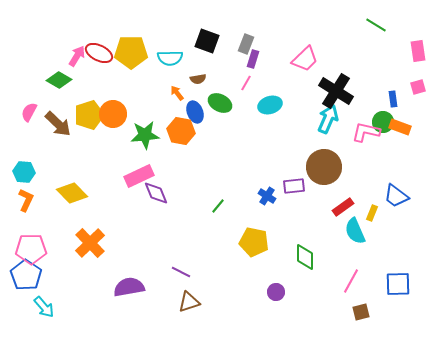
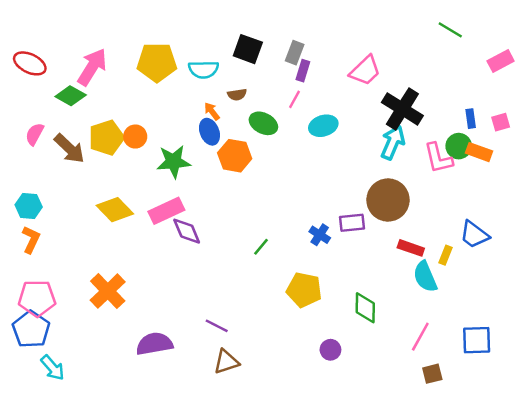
pink rectangle: (418, 51) -> (501, 61), turned 70
red ellipse: (99, 53) -> (30, 63), moved
pink arrow: (77, 56) -> (92, 67), size x1.5
pink square: (418, 87) -> (501, 122), moved
blue ellipse: (195, 112) -> (209, 132), moved
orange circle: (113, 114) -> (135, 137), size x0.7
orange hexagon: (181, 131) -> (235, 156), moved
pink L-shape: (366, 132) -> (438, 158), turned -116
yellow diamond: (72, 193) -> (115, 210), moved
red rectangle: (343, 207) -> (411, 248), turned 55

